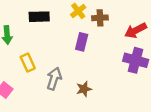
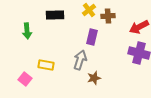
yellow rectangle: (28, 63) -> (46, 65), moved, turned -56
gray arrow: (54, 79) -> (80, 60), moved

